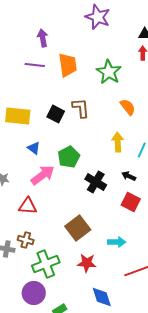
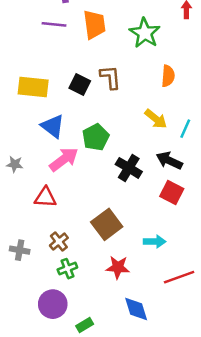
orange semicircle: (128, 107) -> (168, 76), turned 42
yellow arrow: (118, 142) -> (156, 119), turned 132
blue triangle: (34, 148) -> (53, 126), size x1.5
black arrow: (129, 176) -> (169, 161), size x1.5
brown cross: (26, 240) -> (59, 242), moved, turned 35
green cross: (46, 264) -> (67, 269), size x0.6

